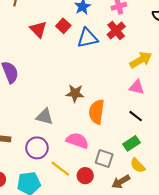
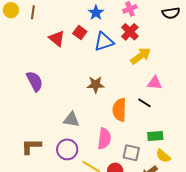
yellow arrow: (141, 60) -> (141, 56), moved
brown star: (75, 93) -> (96, 85), moved
black line: (136, 116) -> (144, 103), moved
pink semicircle: (77, 141) -> (104, 139), turned 85
green rectangle: (132, 143) -> (155, 136), turned 35

